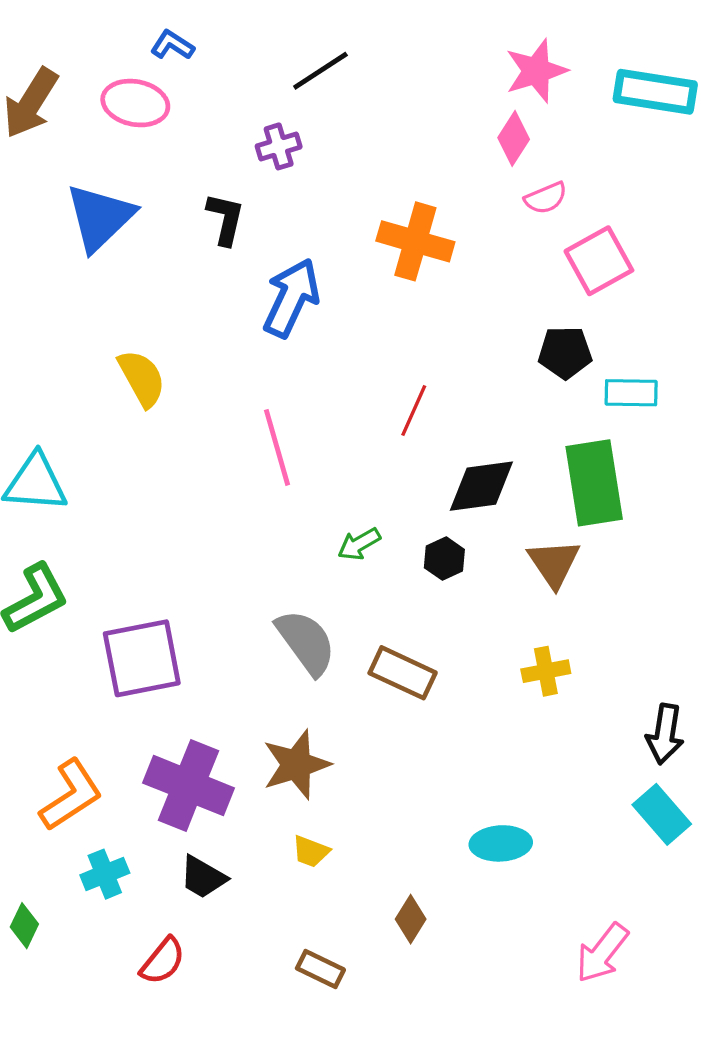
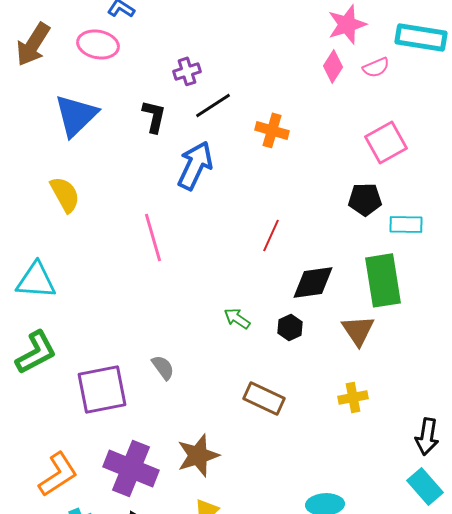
black line: (320, 71) -> (213, 105), moved
pink semicircle: (546, 198) -> (376, 67), moved
orange cross: (415, 241) -> (272, 130), size x0.7
yellow semicircle: (142, 378) -> (65, 194), moved
pink line: (277, 447) -> (153, 237), moved
green arrow: (359, 544) -> (237, 318), turned 64
gray semicircle: (306, 642) -> (163, 367), moved, size x0.6

